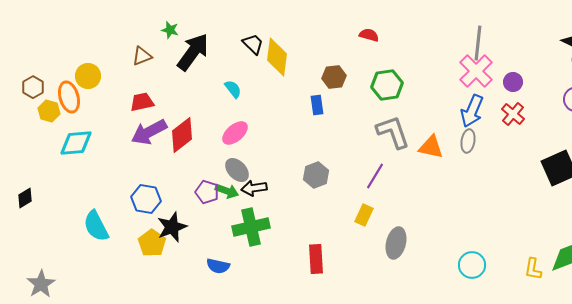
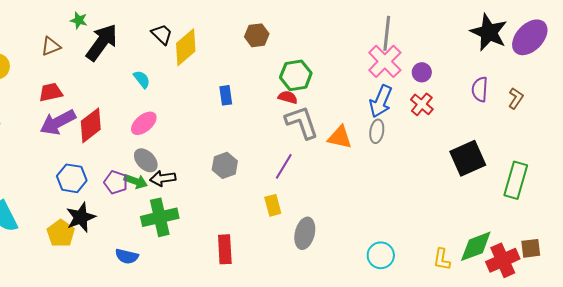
red semicircle: (369, 35) -> (288, 97), moved
yellow diamond: (277, 57) -> (186, 47), turned 42
brown hexagon: (334, 77) -> (257, 35), moved
blue hexagon: (146, 199) -> (72, 178), moved
yellow rectangle: (364, 215) -> (273, 205), turned -40

